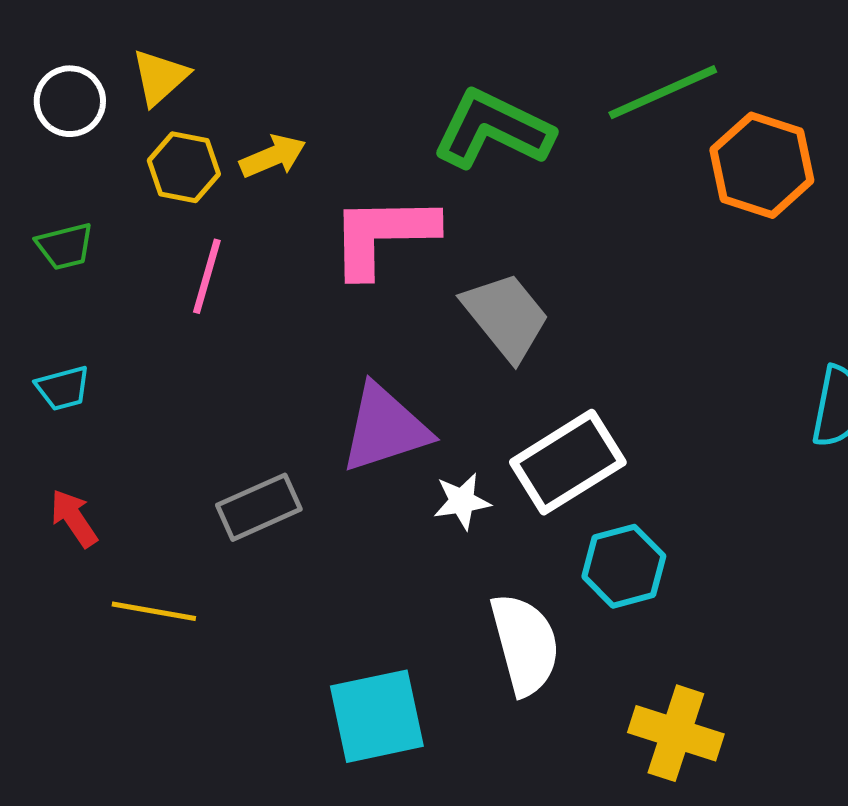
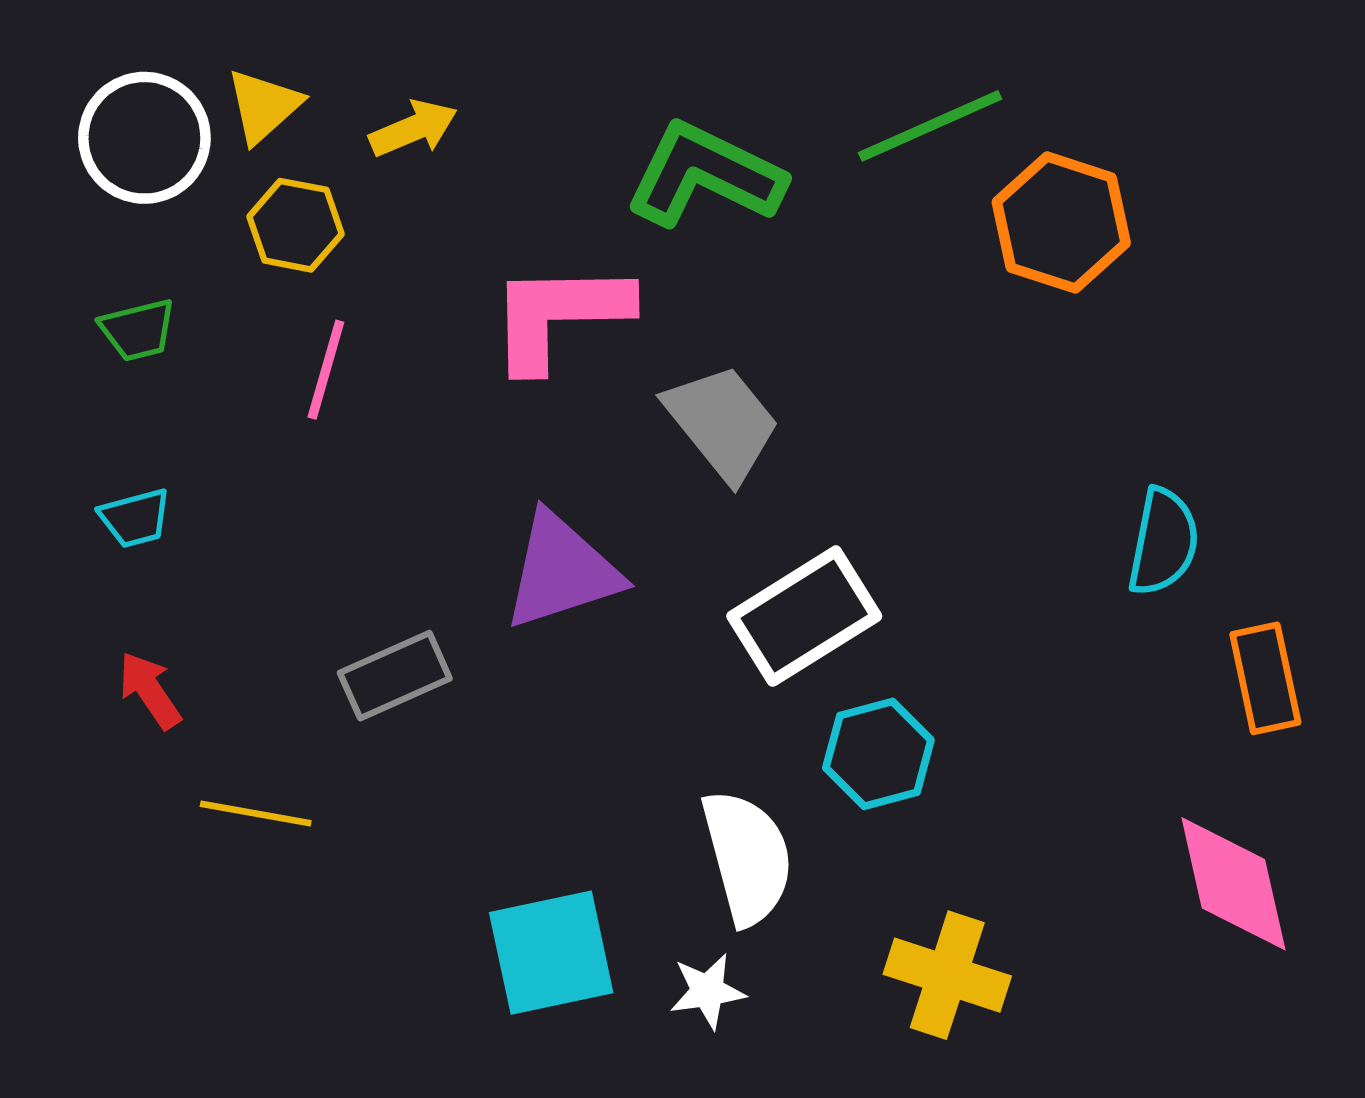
white circle: (70, 101) -> (144, 138), size x1.4
yellow arrow: (273, 156) -> (413, 129), moved
white star: (462, 501) -> (708, 991), moved

